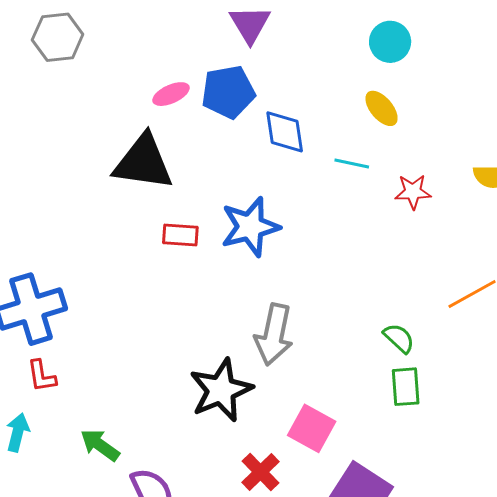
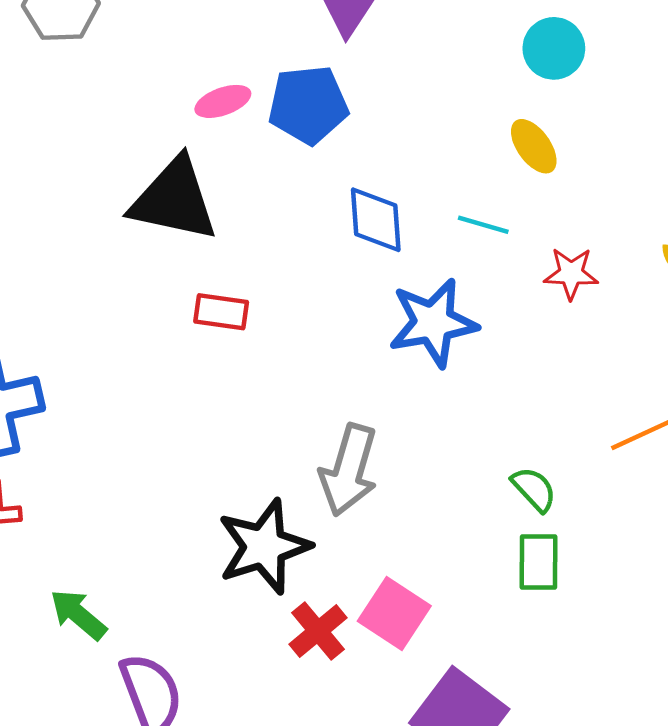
blue diamond: (285, 132) -> (376, 220), moved
blue star: (250, 227) -> (433, 323), moved
red cross: (260, 472) -> (318, 631), moved

